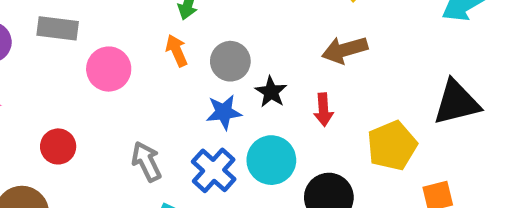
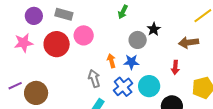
orange arrow: (177, 50) -> (111, 61), moved
black star: (271, 92) -> (154, 29), moved
red circle: (58, 146) -> (57, 44), moved, size x1.6

